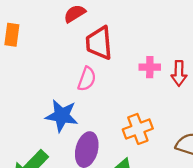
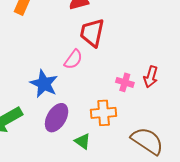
pink cross: (150, 67) -> (125, 82), moved

